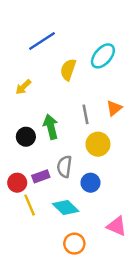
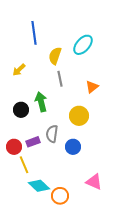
blue line: (42, 41) -> (34, 33), turned -65
gray line: (86, 114) -> (60, 79), moved
cyan diamond: (66, 208) -> (39, 186), moved

